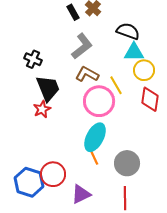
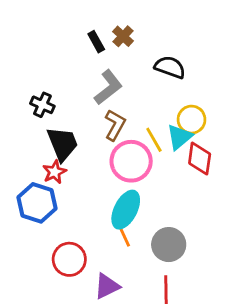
cyan triangle: (134, 52) -> (179, 137), moved, turned -40
brown L-shape: (87, 74) -> (115, 125), turned 90
blue hexagon: (29, 182) -> (37, 203), moved

